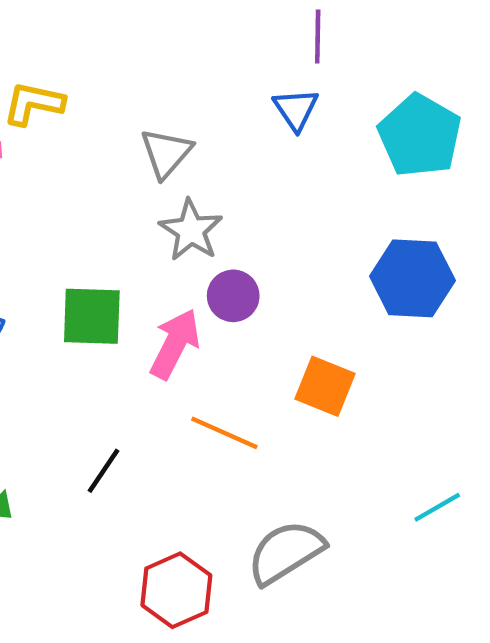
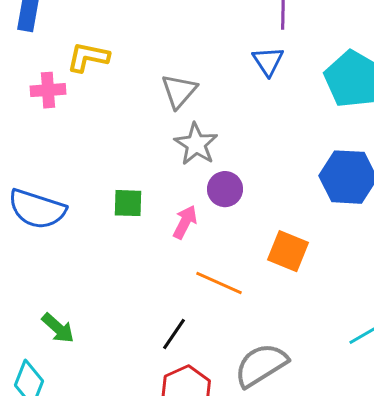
green square: (92, 316) -> (128, 203), size x0.7
pink arrow: (175, 344) -> (185, 222), size x0.7
black line: (103, 471) -> (174, 334), moved

